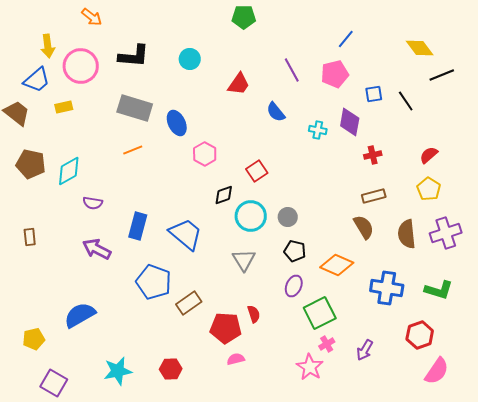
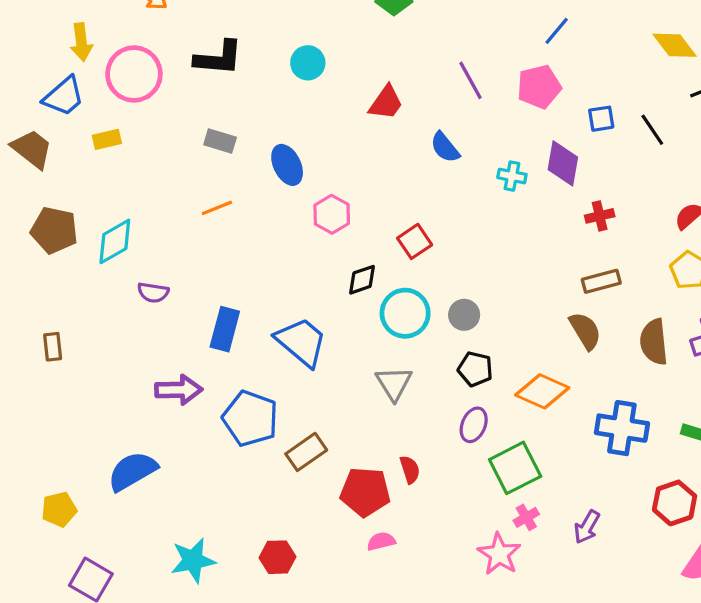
gray rectangle: (135, 108) -> (220, 141), size x0.6
purple arrow: (97, 249) -> (179, 390), moved, turned 152

